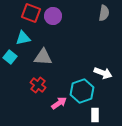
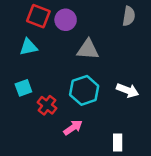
cyan square: (10, 57) -> (23, 88), moved, turned 32
gray triangle: (43, 57) -> (88, 50), moved
cyan hexagon: (82, 91) -> (84, 90), moved

